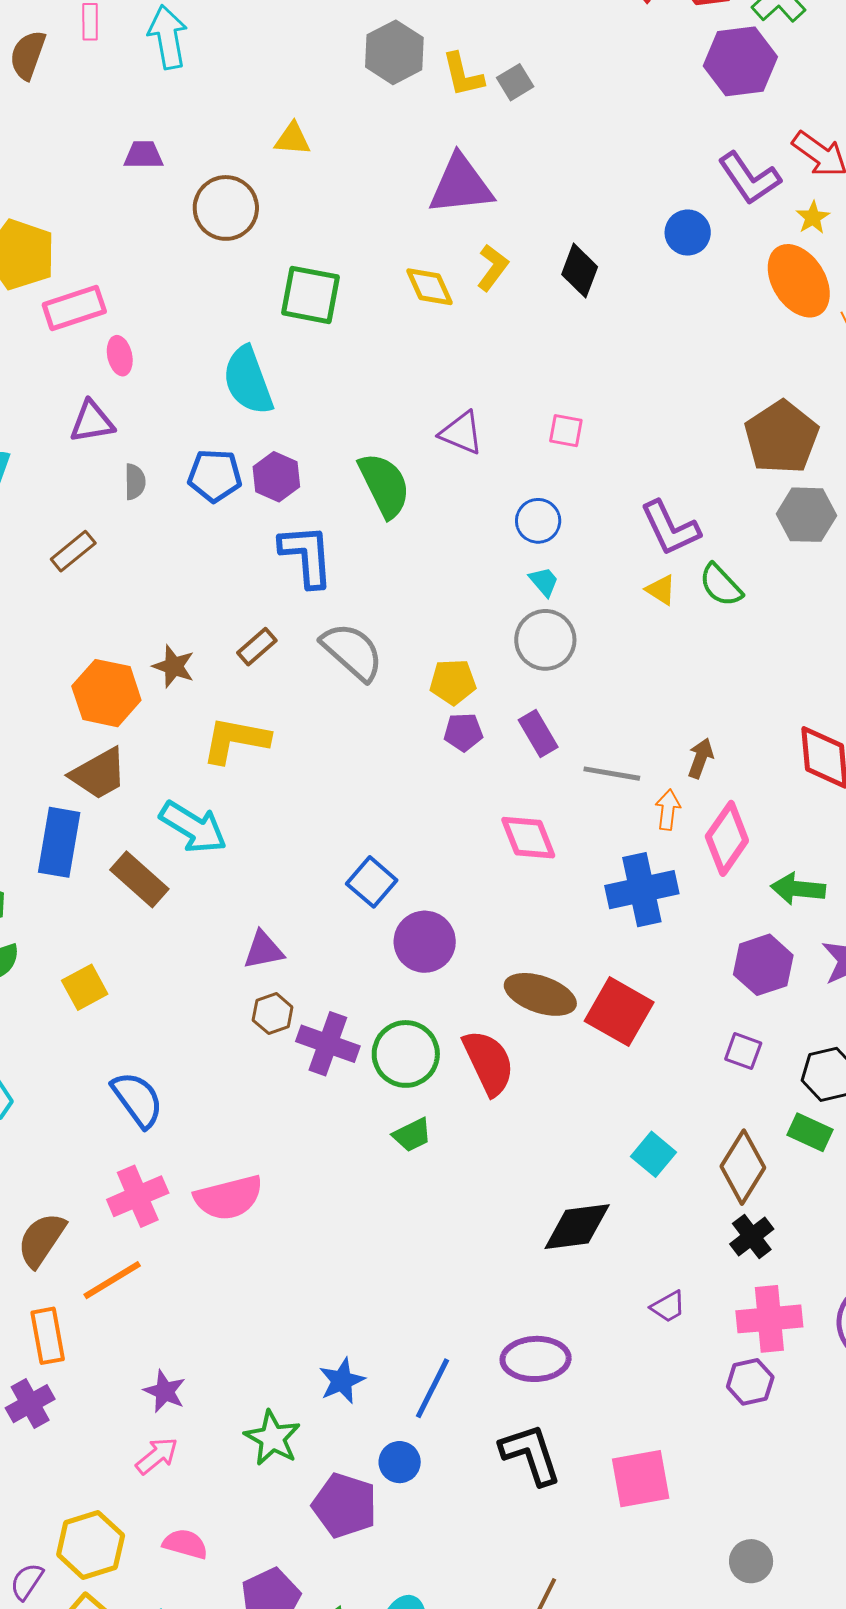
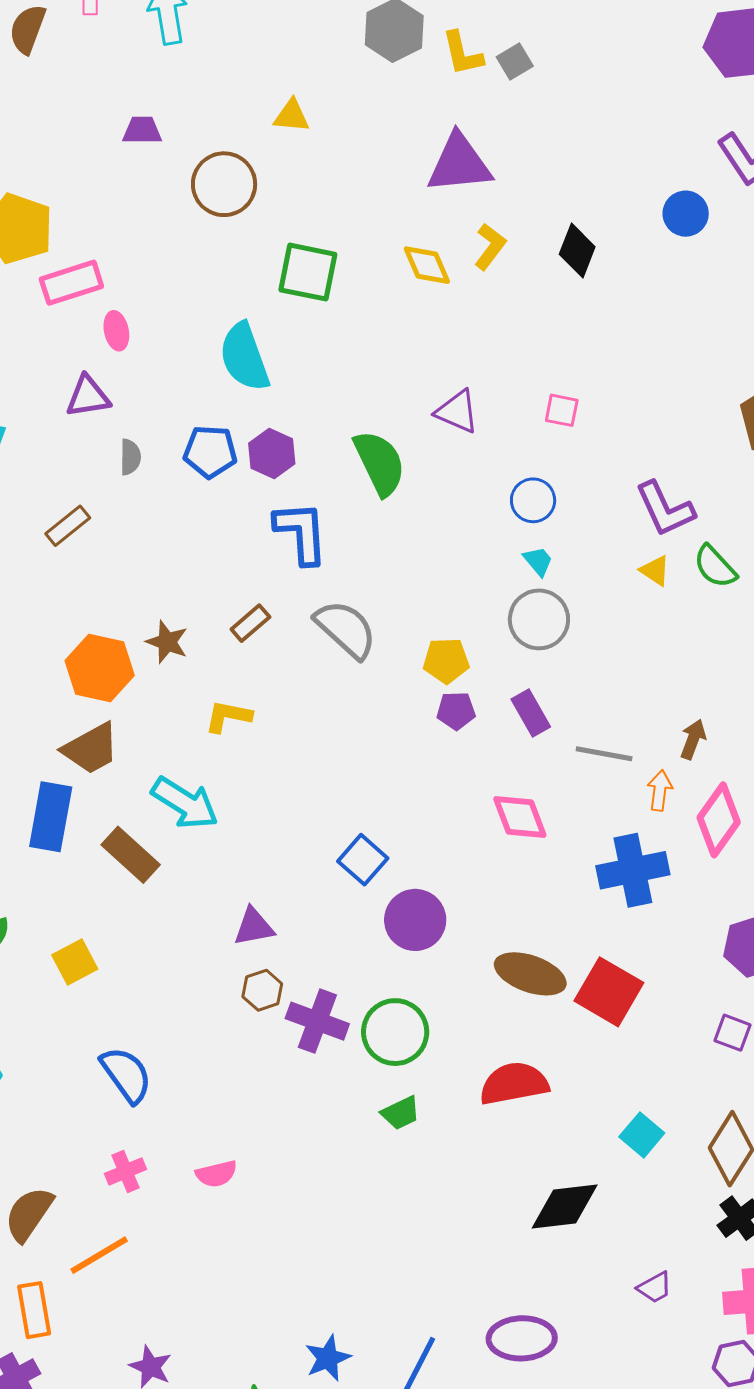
yellow L-shape: (236, 740) -> (228, 716), size x0.7
red semicircle: (489, 1063) -> (514, 1084), moved, turned -76
pink cross: (138, 1196) -> (126, 1171), size x0.7
pink semicircle: (229, 1198) -> (216, 1174), size x0.6

